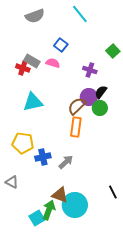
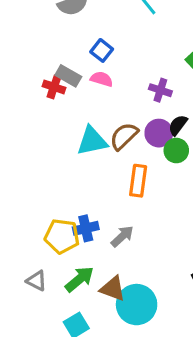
blue square: (61, 45) -> (102, 50), moved
cyan triangle: (33, 102) -> (92, 141), moved
brown semicircle: (77, 106) -> (124, 136), moved
yellow pentagon: (23, 143) -> (62, 236), moved
gray triangle: (12, 182) -> (37, 281), moved
green arrow: (49, 210) -> (79, 279), moved, turned 30

